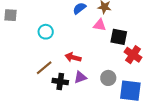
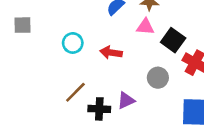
black square: (119, 37) -> (173, 40), turned 30
red arrow: (73, 57) -> (111, 53), moved
gray circle: (108, 78) -> (158, 78), moved

